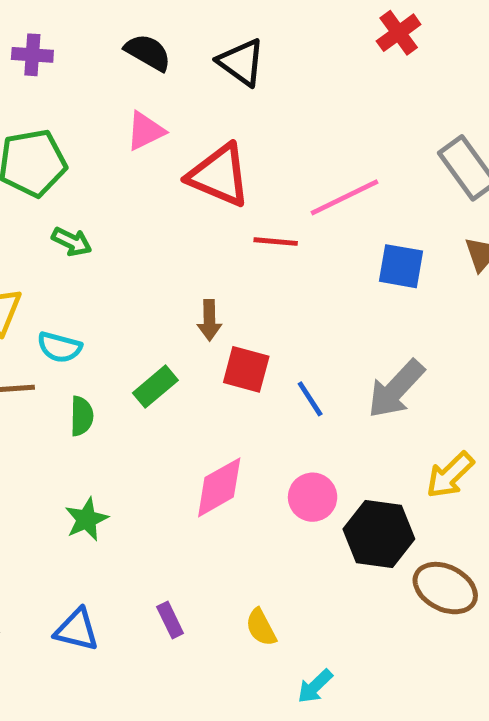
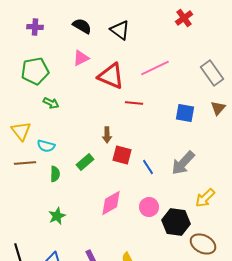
pink line: (344, 197) -> (155, 68), moved

